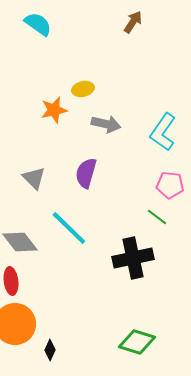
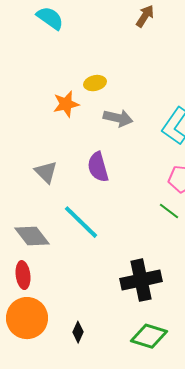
purple semicircle: (86, 173) -> (98, 167), turned -32
black cross: (133, 258) -> (141, 280), moved
black diamond: (50, 350) -> (78, 332), moved

